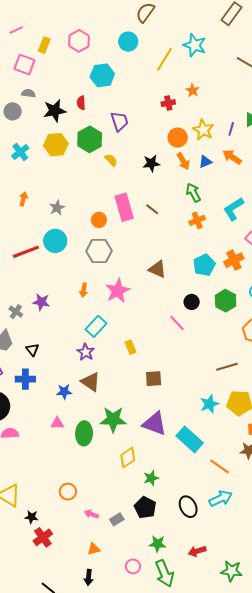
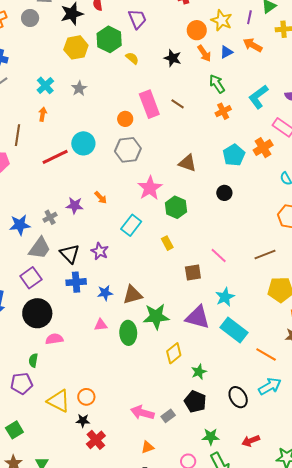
cyan cross: (20, 152) -> (45, 85), moved
black star: (151, 163) -> (173, 58), turned 30
orange arrow: (23, 199) -> (43, 114), moved
gray star: (57, 208) -> (79, 88), moved
orange arrow: (84, 290) -> (101, 197), moved, turned -48
green hexagon: (226, 301) -> (176, 207), moved
gray cross: (16, 312) -> (50, 217), turned 32
pink line: (177, 323) -> (219, 255), moved
black triangle: (32, 350) -> (70, 254), size x1.5
purple star: (86, 352) -> (100, 251), moved
blue cross: (25, 379) -> (76, 282), moved
brown triangle: (91, 382) -> (133, 295), moved, turned -45
cyan star: (209, 404) -> (225, 297), moved
orange circle: (68, 492) -> (86, 397), moved
pink arrow: (91, 514) -> (142, 413), size x1.6

